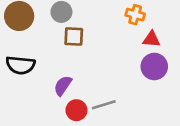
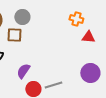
brown square: (74, 36) -> (14, 35), moved
purple circle: (154, 66) -> (90, 73), moved

